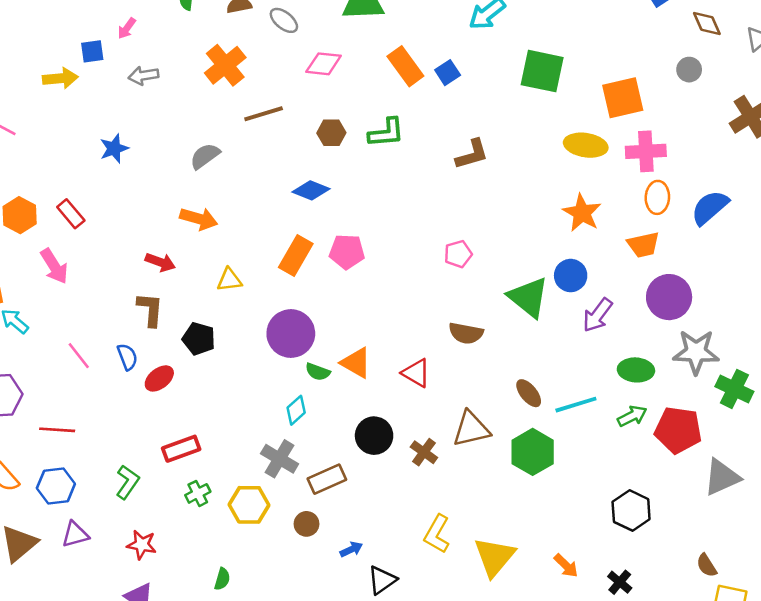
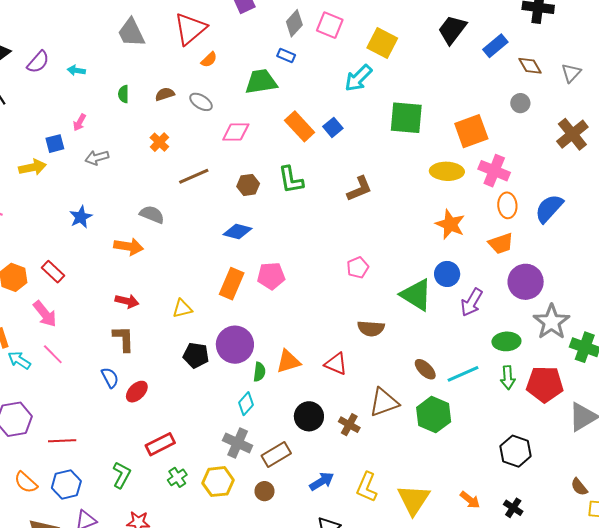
orange cross: (225, 65) -> (159, 142), size x0.6
green L-shape: (386, 133) -> (291, 180), turned 92
pink cross: (646, 151) -> (494, 171), turned 32
gray semicircle: (205, 156) -> (152, 215), turned 65
orange arrow: (199, 219) -> (129, 247), moved
black pentagon: (199, 339) -> (196, 355), moved
gray star: (696, 352) -> (551, 322), turned -30
pink line: (79, 356) -> (53, 354), moved
orange triangle: (356, 363) -> (288, 361), turned -40
green semicircle: (318, 372) -> (259, 372), turned -96
green arrow: (632, 416) -> (508, 378), turned 120
blue arrow: (351, 549) -> (322, 481), moved, size x1.4

